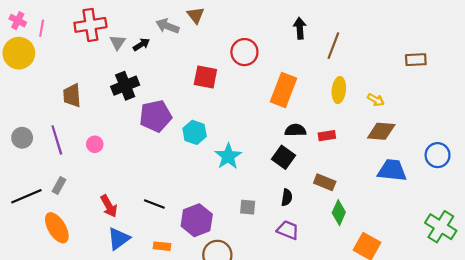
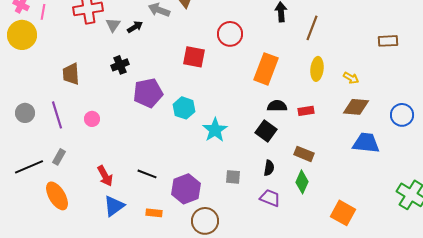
black cross: (125, 86) -> (120, 65), size x0.7
blue circle: (438, 155) -> (402, 115), moved
green diamond: (339, 213) -> (302, 182), moved

